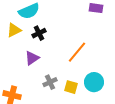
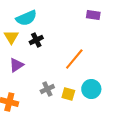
yellow triangle: (14, 30) -> (11, 37), turned -35
purple triangle: (32, 58) -> (16, 65), moved

